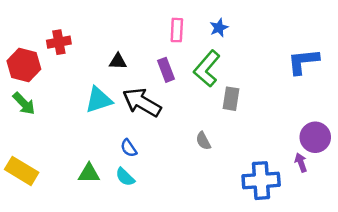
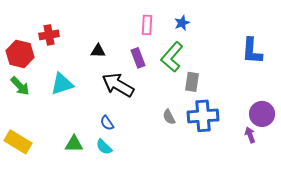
blue L-shape: (303, 61) -> (252, 51), turned -80
cyan triangle: (99, 100) -> (62, 84), moved
blue cross: (261, 181) -> (203, 116), moved

